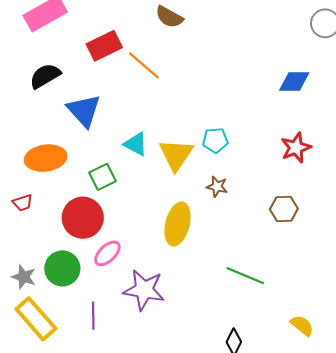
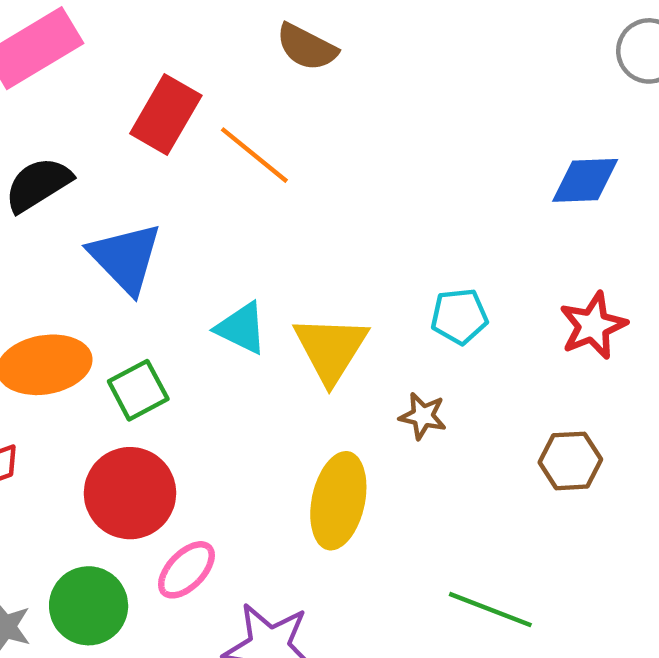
red rectangle: (104, 46) -> (166, 114), turned -32
cyan pentagon: (215, 140) -> (459, 316), moved
green square: (102, 177) -> (138, 390), moved

